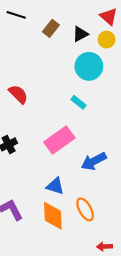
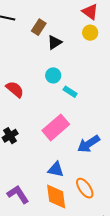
black triangle: (80, 34) -> (55, 42), moved
cyan circle: (89, 66) -> (53, 75), moved, size x0.6

